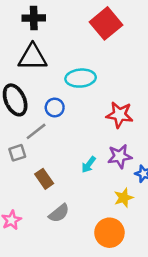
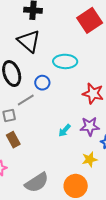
black triangle: (33, 57) -> (29, 41), turned 35
brown rectangle: (44, 179) -> (13, 140), moved
gray semicircle: (59, 213) -> (37, 182), moved, size x1.4

